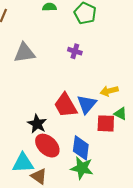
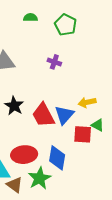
black star: (37, 124) -> (14, 106), moved
red ellipse: (47, 146) -> (24, 155), turned -50
green star: (82, 168) -> (40, 178), moved, turned 30

